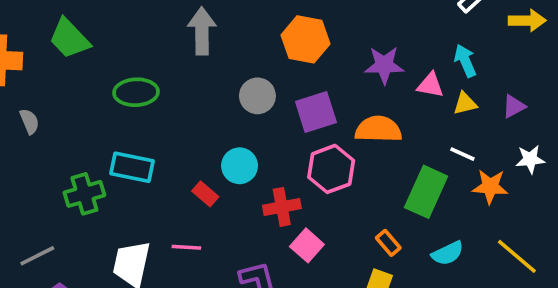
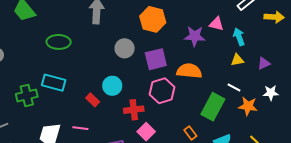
pink triangle: (430, 85) -> (217, 24), moved

